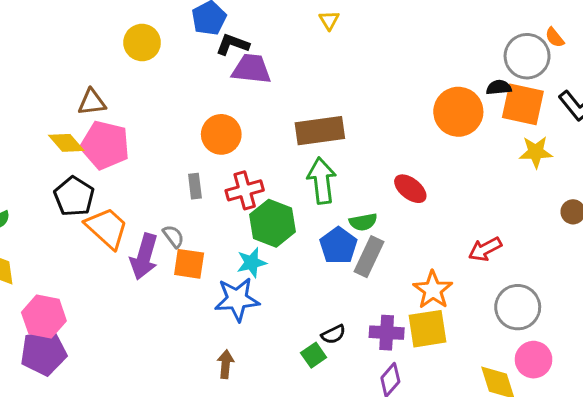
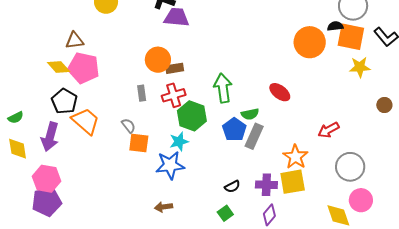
brown rectangle: (320, 131) -> (175, 68), moved, size x0.6
purple arrow: (144, 257) -> (50, 137), moved
green square: (314, 355) -> (225, 213), moved
brown arrow: (226, 364) -> (164, 207), turned -102

